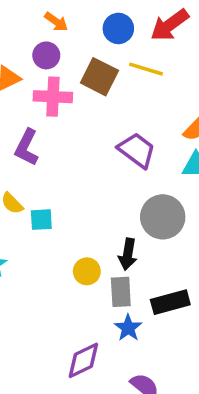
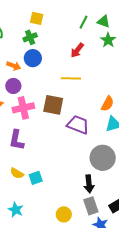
red arrow: (170, 25) -> (77, 50), size x0.7
blue circle: (118, 28) -> (33, 58), moved
brown square: (99, 77) -> (53, 105), moved
yellow circle: (87, 271) -> (64, 214), moved

